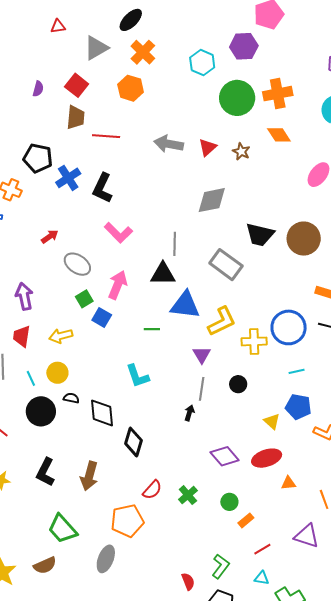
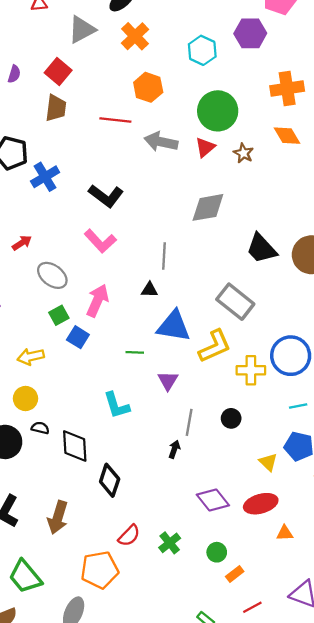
orange hexagon: (131, 88) -> (148, 87), moved
green circle: (237, 98) -> (218, 111), moved
red line: (106, 136) -> (115, 120), moved
black L-shape: (102, 188) -> (106, 196), moved, turned -80
black trapezoid: (260, 235) -> (261, 249), turned 32
gray rectangle: (226, 265) -> (235, 302), moved
black triangle: (163, 274) -> (149, 290), size x0.6
purple triangle: (202, 355) -> (168, 381), moved

